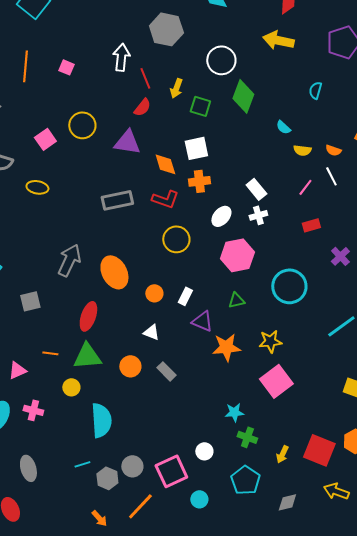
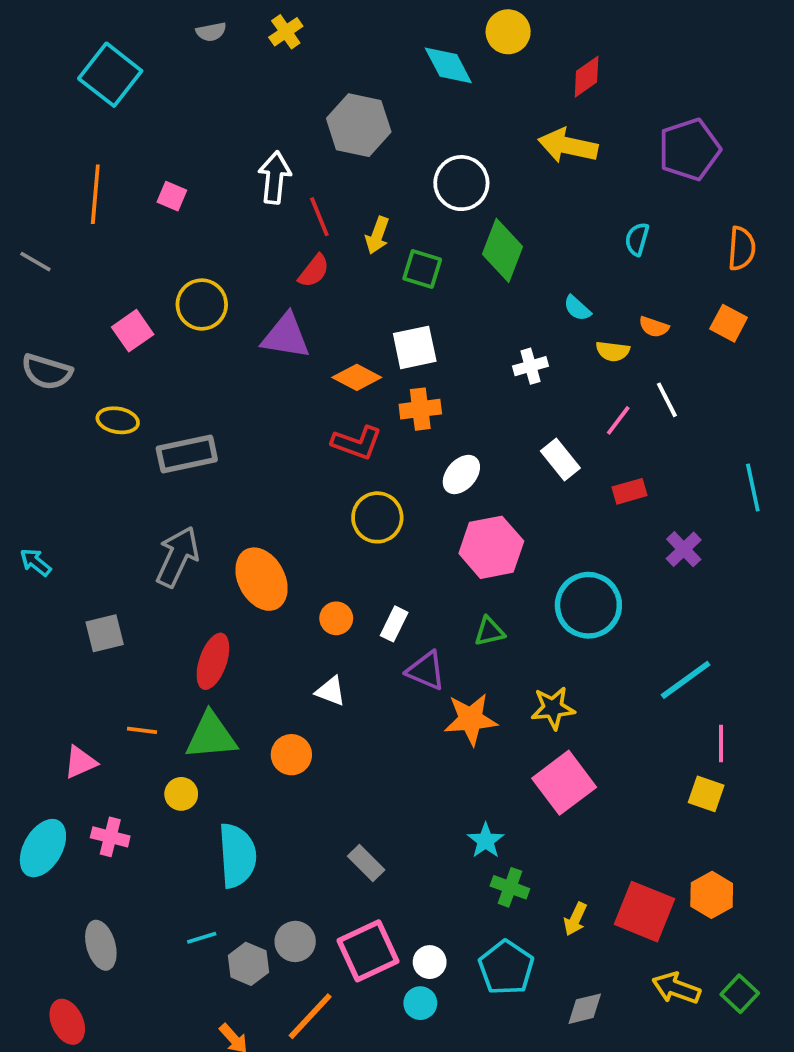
orange semicircle: (333, 150) -> (654, 327), moved
orange diamond: (165, 164) -> (357, 377), turned -45
white rectangle: (256, 189) -> (560, 460), moved
gray rectangle: (117, 200) -> (187, 454), moved
white cross: (258, 215) -> (531, 366), moved
gray rectangle: (166, 371) -> (366, 863), moved
cyan star: (234, 412) -> (486, 841), turned -30
white circle: (204, 451) -> (430, 962), moved

